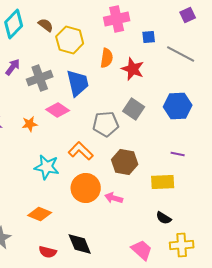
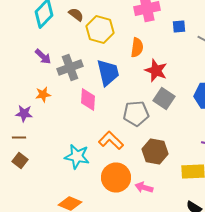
purple arrow: (13, 67) -> (43, 56), turned 96
red star: (133, 69) -> (156, 70), moved
pink diamond: (58, 110) -> (88, 100), turned 60
orange star: (30, 124) -> (43, 94), moved

